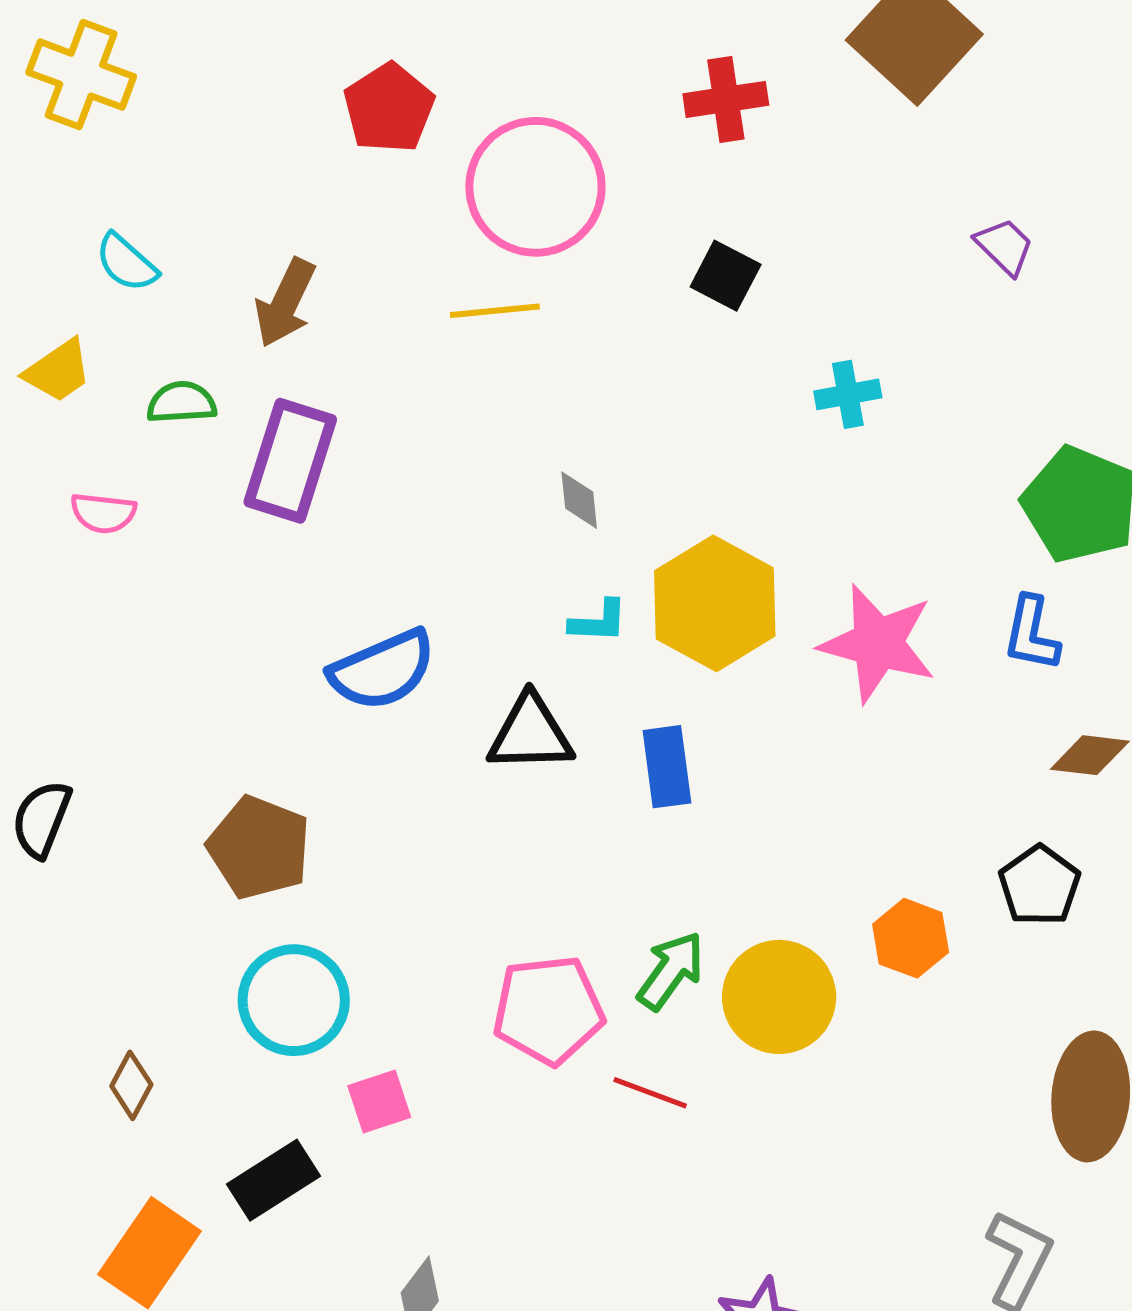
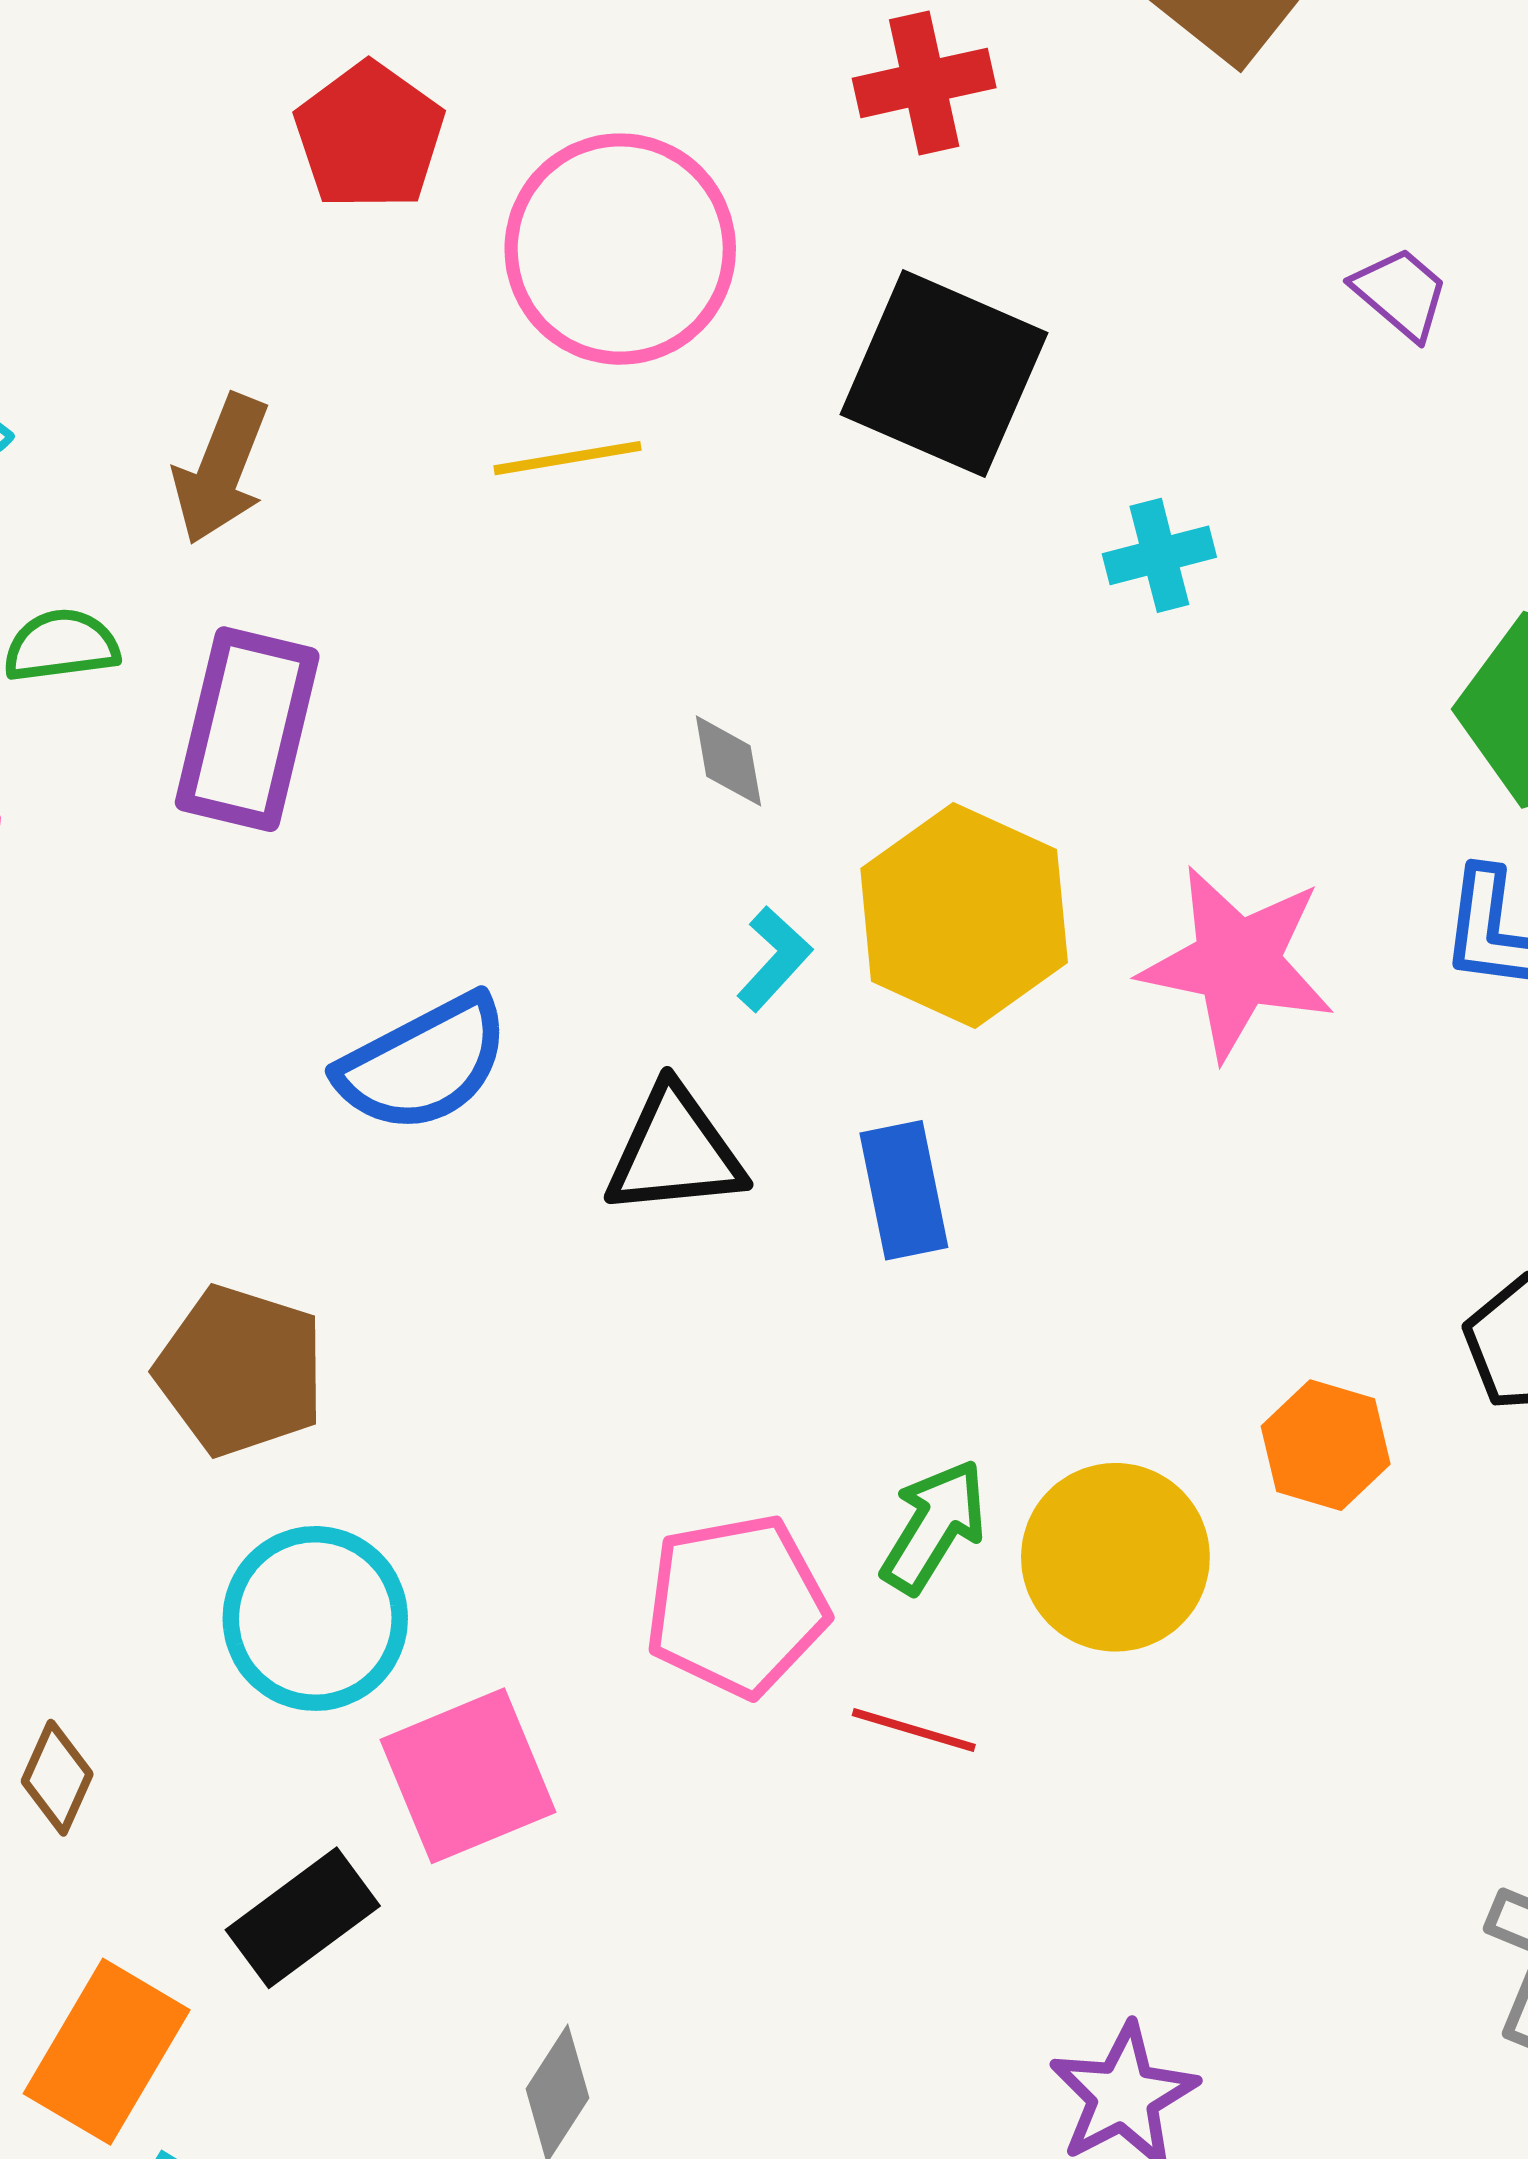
black square: (726, 276) -> (944, 374), size x1.8
cyan L-shape: (598, 621) -> (774, 959), turned -46
pink square: (379, 1102) -> (468, 1776), size x1.6

